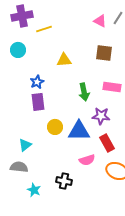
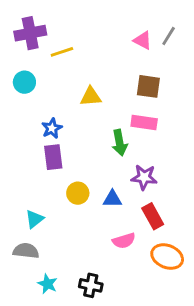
pink rectangle: (112, 87) -> (144, 123), moved
blue triangle: (79, 131) -> (112, 199), size x0.6
black cross: (64, 181) -> (91, 285), moved

